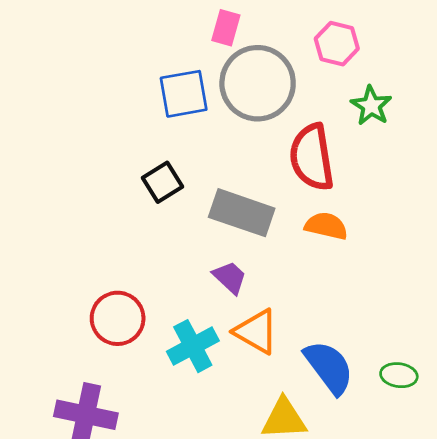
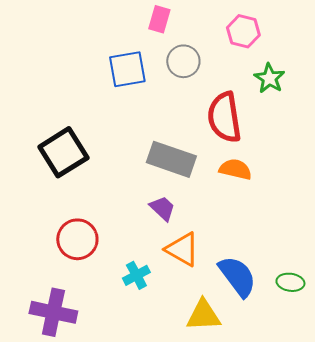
gray circle: (258, 83) -> (183, 61), size x0.6
black square: (162, 182) -> (63, 152), moved, size x1.6
cyan cross: (193, 346) -> (136, 275), moved, size x0.7

